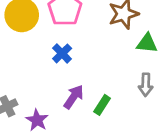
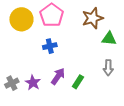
blue cross: (62, 53) -> (50, 46), turned 32
purple star: (37, 120) -> (33, 83), moved

